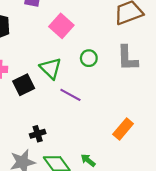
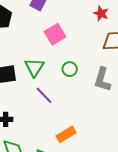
orange rectangle: (123, 129) -> (66, 134), moved

